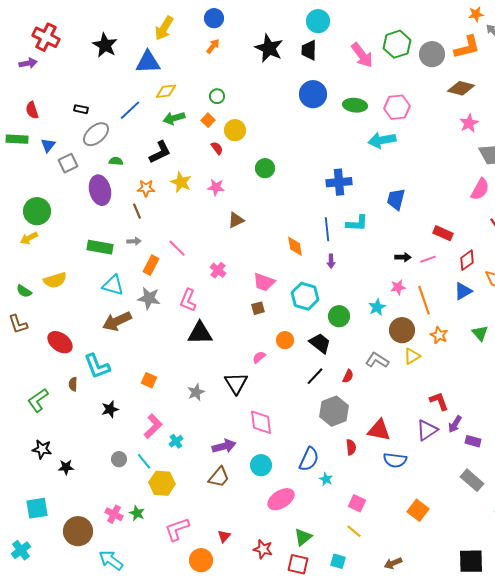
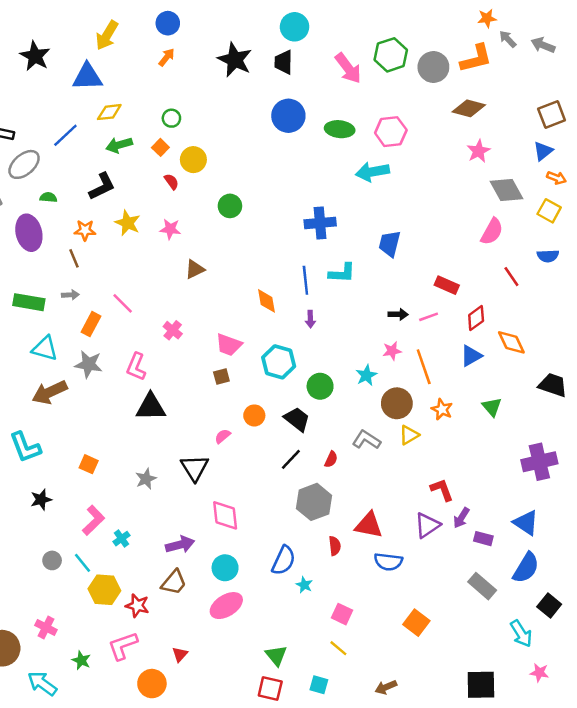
pink ellipse: (281, 499) -> (226, 606), moved
green star: (137, 513) -> (81, 660), moved
green triangle: (303, 537) -> (276, 656), turned -30
red star: (263, 549) -> (137, 606), moved

